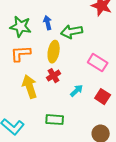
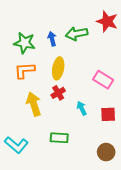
green arrow: (72, 32) -> (77, 34), moved
cyan arrow: (77, 91) -> (82, 108), turned -72
red square: (103, 97) -> (108, 114), turned -35

